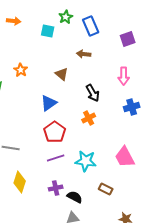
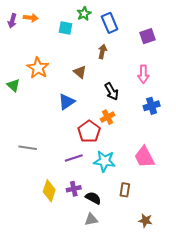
brown arrow: (84, 54) -> (102, 52), turned 96
orange star: (21, 70) -> (38, 68), size x1.5
red pentagon: (55, 132) -> (89, 131), moved
yellow diamond: (20, 182) -> (49, 191), moved
brown rectangle: (106, 189) -> (125, 190), turned 72

